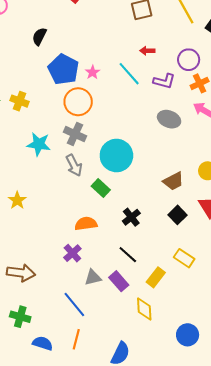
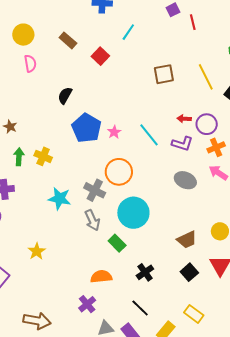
red arrow: (147, 51) -> (184, 119), moved
orange circle: (78, 102) -> (119, 172), moved

